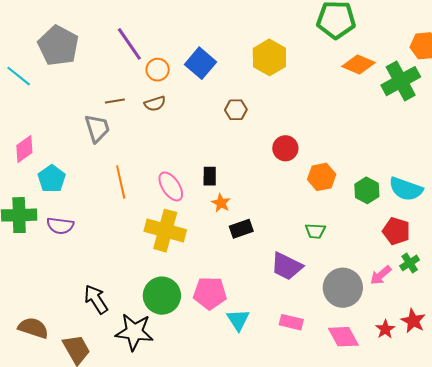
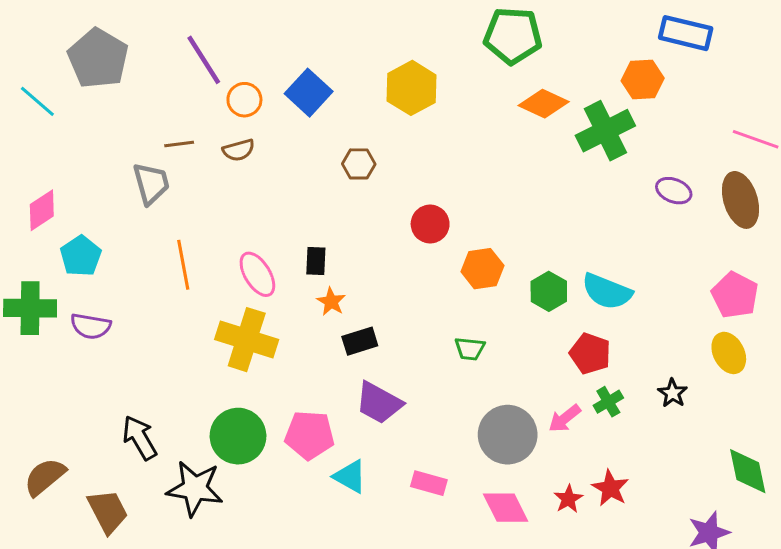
purple trapezoid: (287, 266) -> (379, 403), moved
cyan triangle: (238, 320) -> (350, 476), turned -30
brown semicircle: (33, 328) -> (45, 477), turned -60

